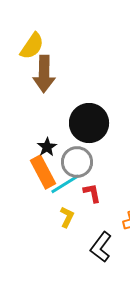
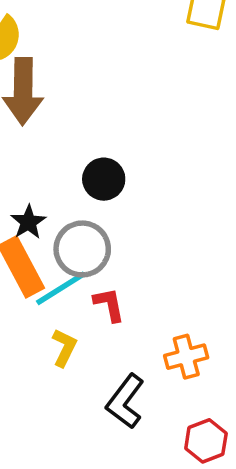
black circle: (89, 123) -> (104, 179), size x0.6

